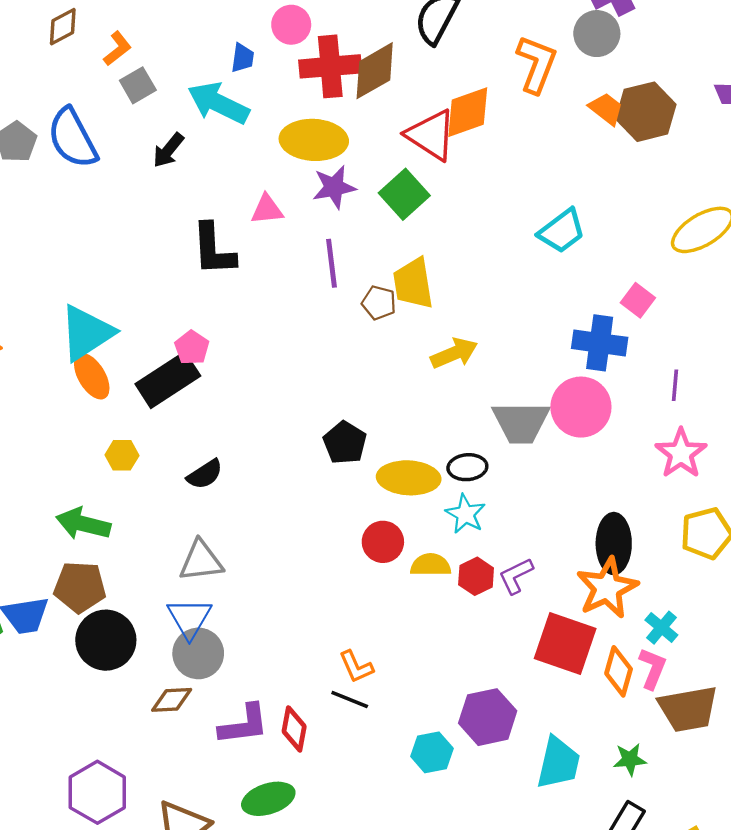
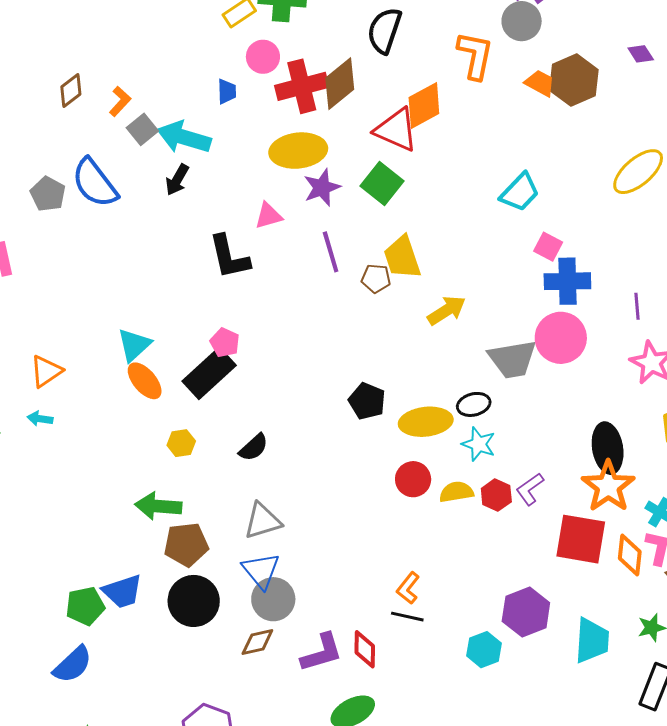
cyan arrow: (218, 103) -> (184, 137), moved
pink square: (638, 300) -> (548, 247), moved
cyan triangle: (87, 333) -> (134, 345), size x0.7
brown pentagon: (80, 587) -> (186, 544), moved
orange L-shape: (356, 667) -> (408, 588), turned 72

